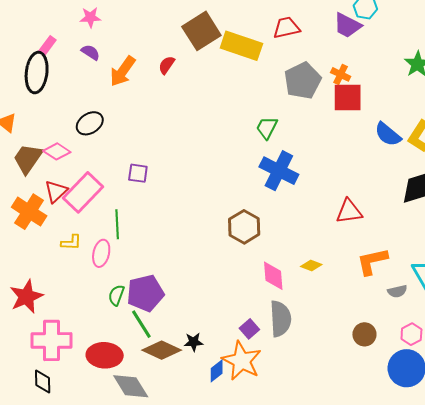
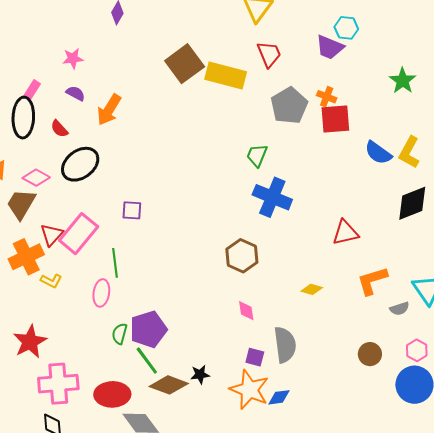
red trapezoid: (286, 28) -> (269, 54), turned 84
red semicircle: (167, 65) -> (59, 129), moved, turned -72
black ellipse: (90, 123) -> (80, 164), size x1.4
pink diamond: (57, 151) -> (36, 178), moved
orange cross: (29, 212) -> (26, 257), turned 36
yellow L-shape: (71, 242) -> (51, 281), moved, turned 30
pink diamond: (273, 276) -> (246, 311), moved, size x0.7
purple square: (249, 329) -> (255, 357), turned -30
blue diamond: (217, 371) -> (279, 397), moved, turned 35

